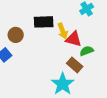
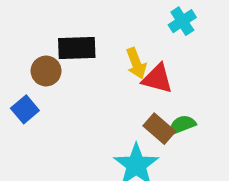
black rectangle: (44, 22) -> (77, 48), moved
green semicircle: (87, 51) -> (182, 125), moved

